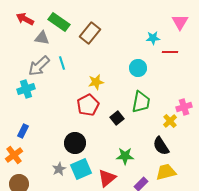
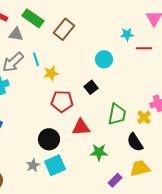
cyan circle: (138, 68) -> (104, 59), moved
yellow star: (96, 82) -> (51, 73), moved
green trapezoid: (141, 102) -> (117, 114), moved
red pentagon: (88, 105) -> (62, 101), turned 30
black square: (117, 118) -> (91, 87), moved
red triangle: (107, 178) -> (81, 127), moved, turned 36

